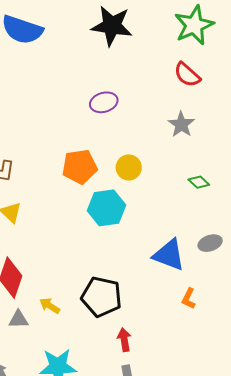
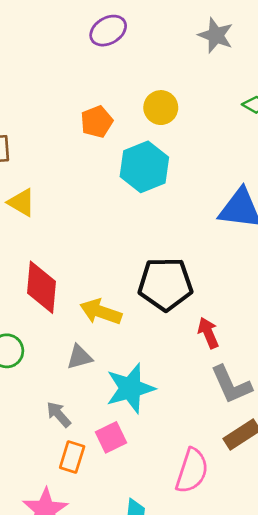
orange pentagon: (80, 167) -> (97, 122), size x0.7
yellow arrow: (50, 306) -> (101, 312), size x1.4
gray triangle: (18, 319) -> (79, 357), moved

